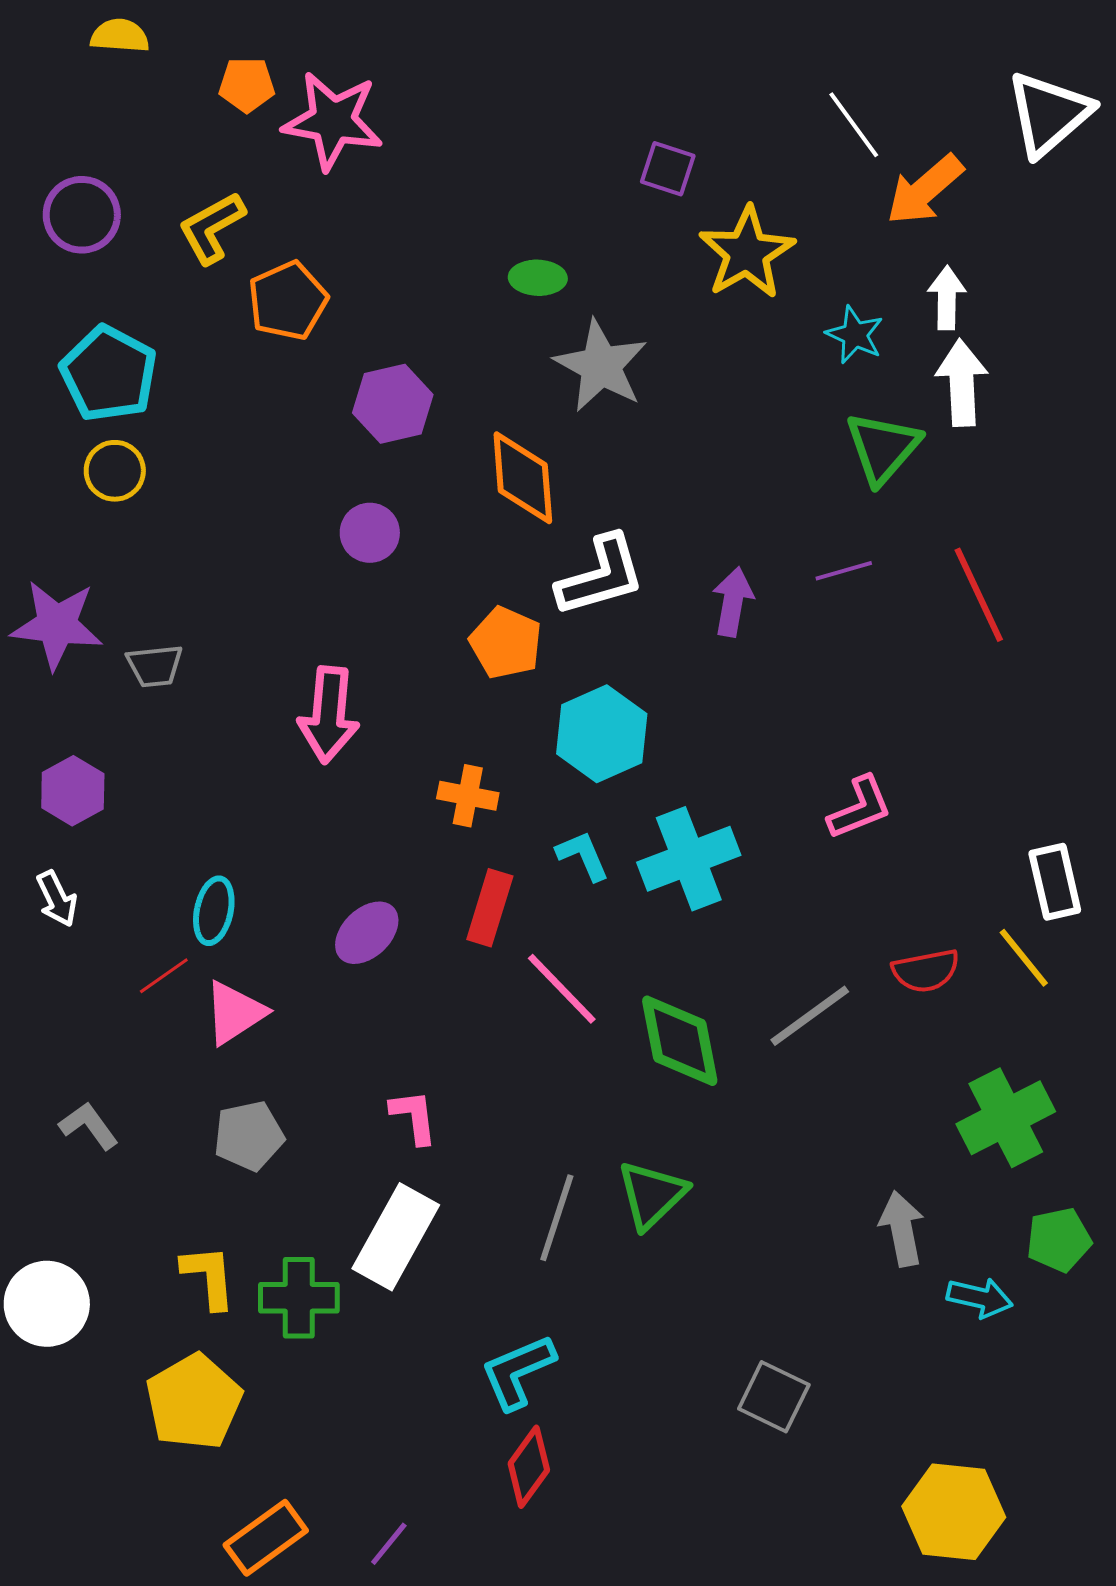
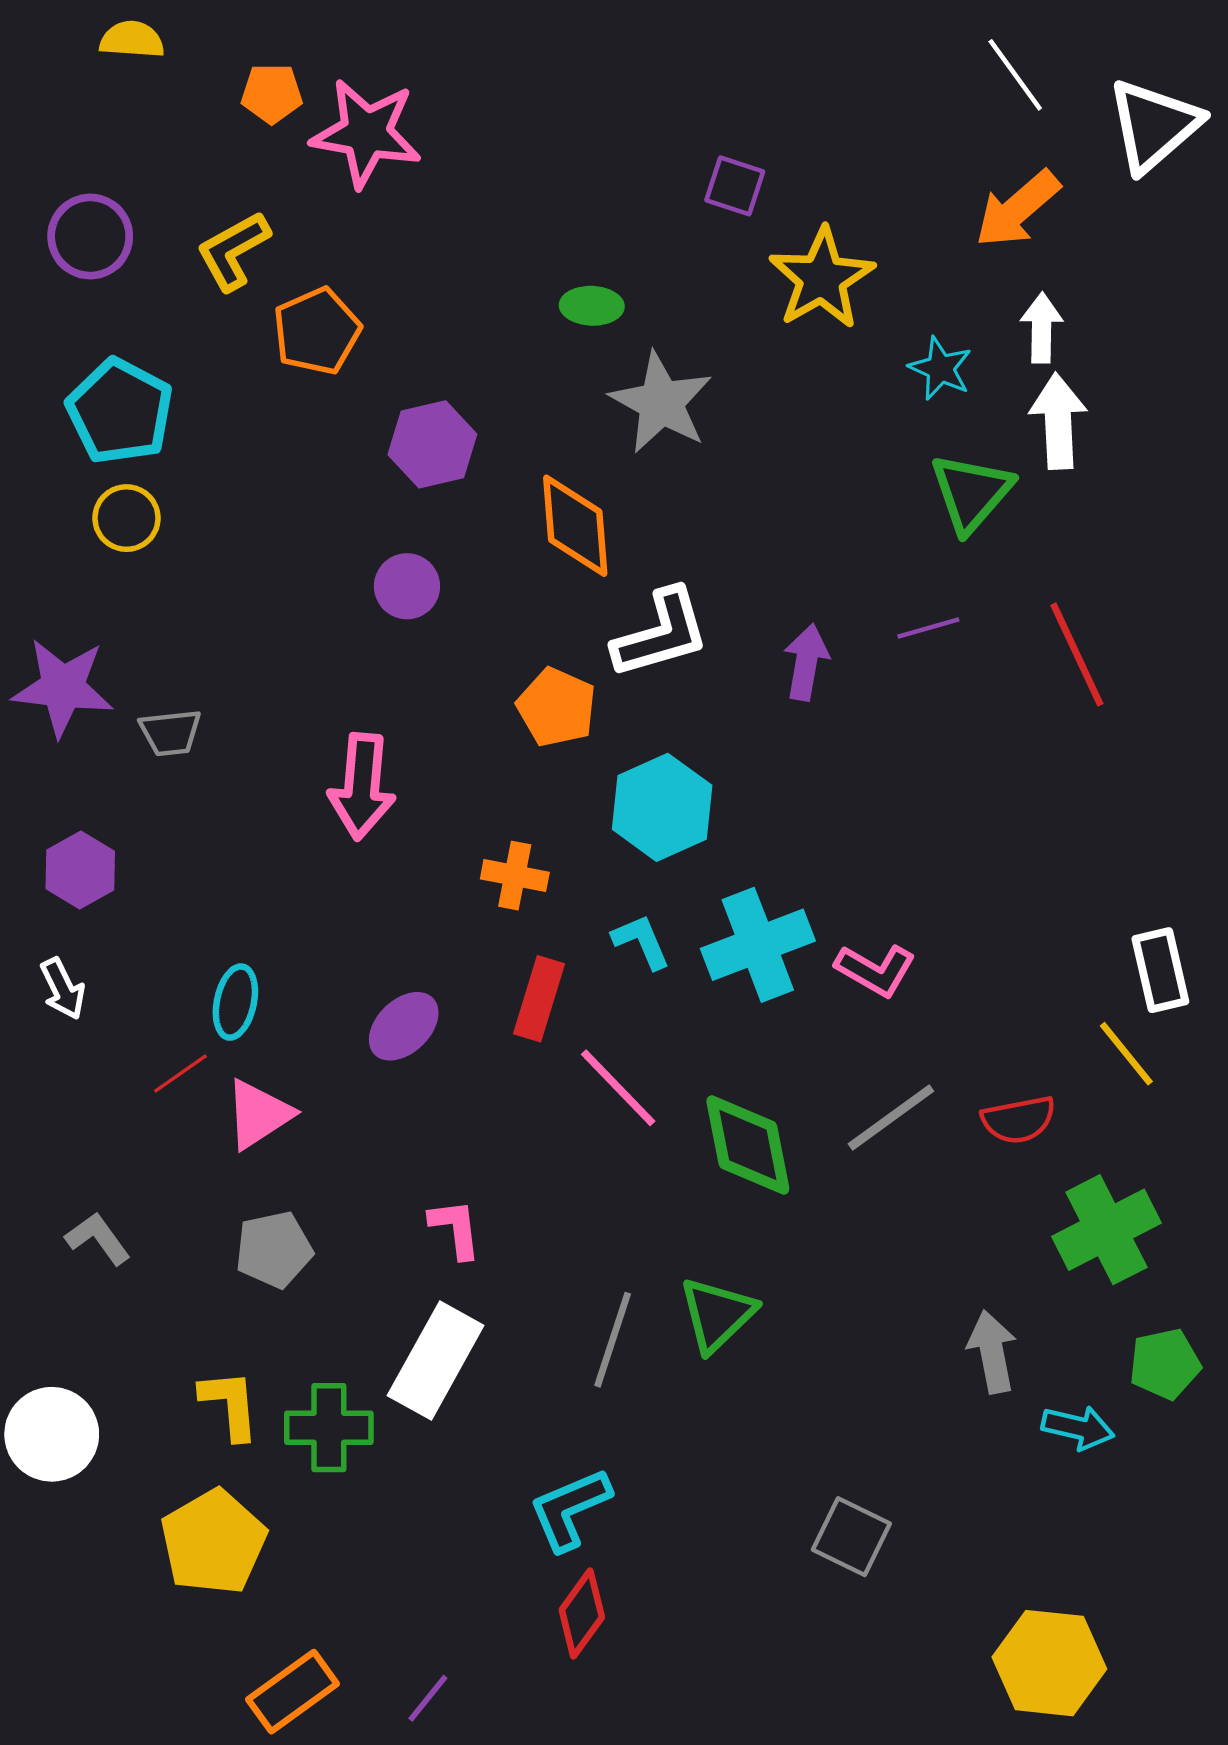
white line: (854, 125) -> (1015, 75), moved
pink L-shape: (860, 808) -> (876, 970), moved, turned 52
red semicircle: (926, 971) -> (1019, 1120), moved

